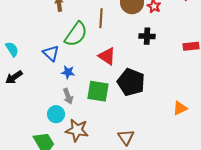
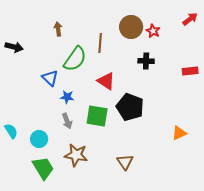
cyan semicircle: (12, 49) -> (11, 131), moved
black arrow: (14, 77) -> (14, 47), moved, turned -132
cyan circle: (56, 114) -> (39, 139), moved

